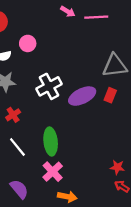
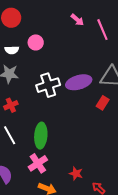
pink line: (96, 17) -> (102, 30), turned 60
purple ellipse: (82, 96) -> (79, 82), moved
red star: (117, 167) -> (76, 174), moved

